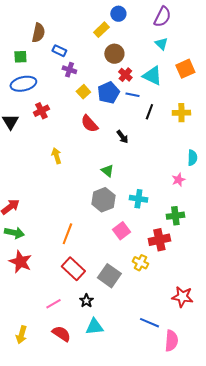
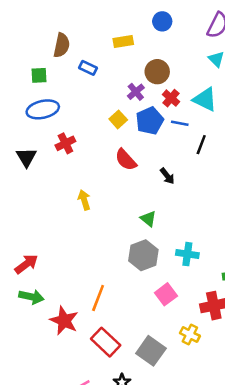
yellow rectangle: (101, 30) -> (123, 41), moved, turned 35
purple cross: (69, 70) -> (136, 92), moved, turned 32
red star: (20, 262) -> (64, 321), moved

